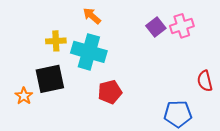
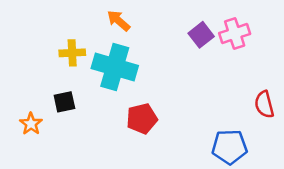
black square: (50, 79) -> (64, 102), size x0.6

